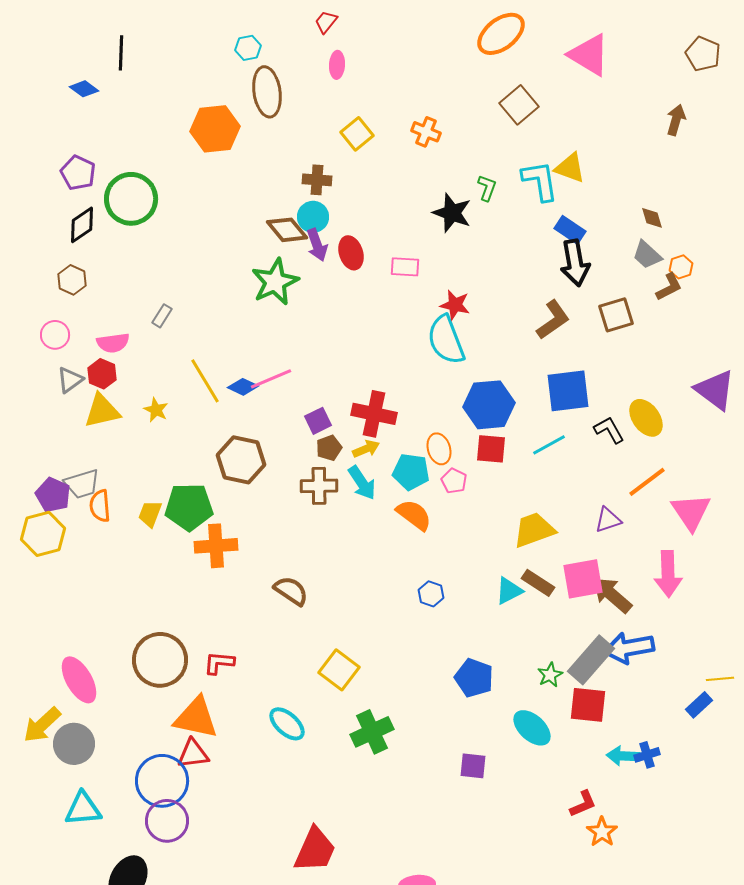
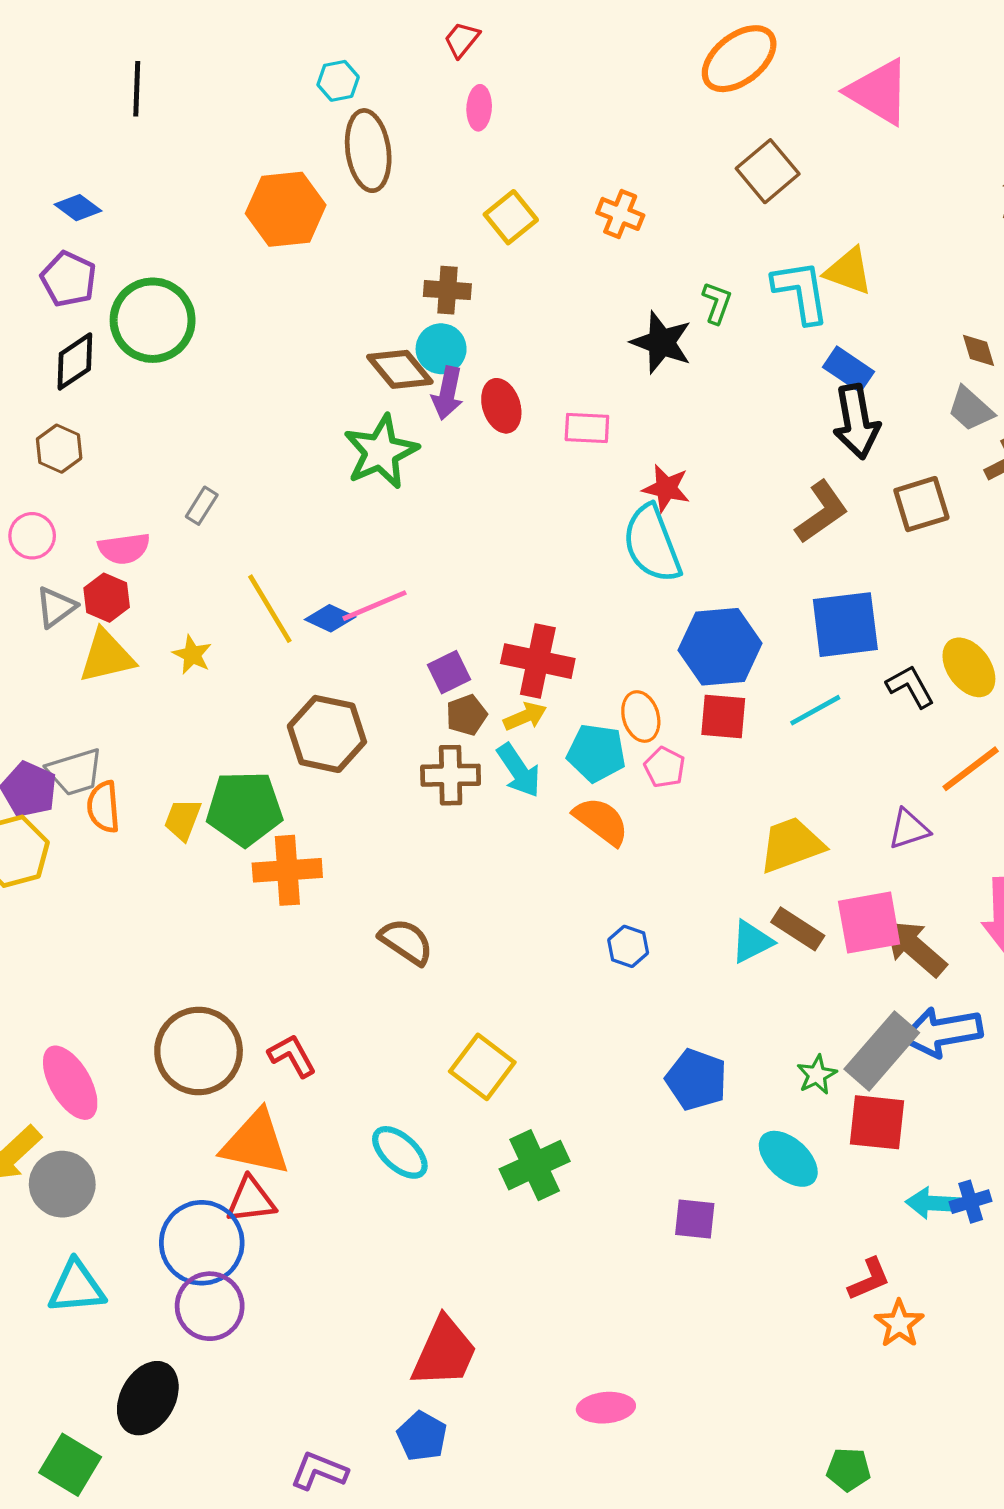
blue diamond: (84, 89) -> (78, 208), moved
purple arrow: (317, 245) -> (447, 393), turned 32
red L-shape: (219, 663) -> (292, 1056), turned 56

